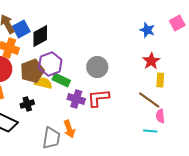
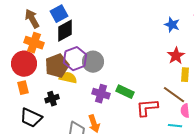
blue square: (21, 29) -> (59, 14), moved
gray circle: (97, 67) -> (93, 62), moved
green rectangle: (61, 80) -> (125, 92), moved
red L-shape: (98, 98) -> (147, 108), moved

